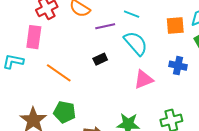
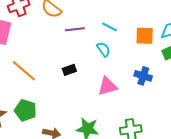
cyan line: (132, 14) -> (110, 27), moved
cyan semicircle: (136, 43) -> (103, 49), size x0.6
black rectangle: (100, 59) -> (69, 70), moved

